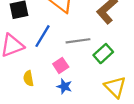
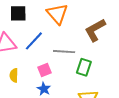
green rectangle: (103, 54) -> (84, 67), turned -42

